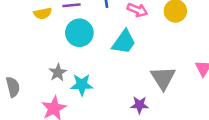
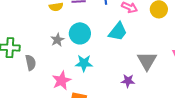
cyan circle: (79, 33) -> (80, 33), moved
gray star: (58, 72) -> (57, 40), moved

